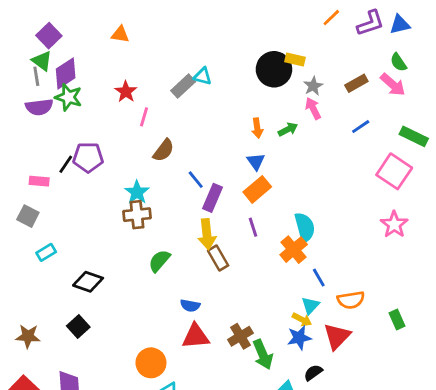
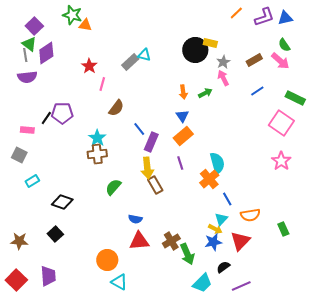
green star: (68, 97) -> (72, 15), moved

